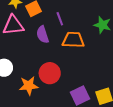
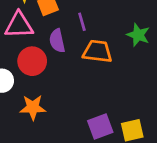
red circle: (50, 73) -> (32, 61), moved

